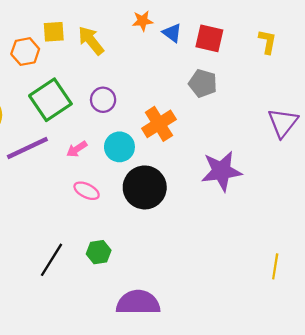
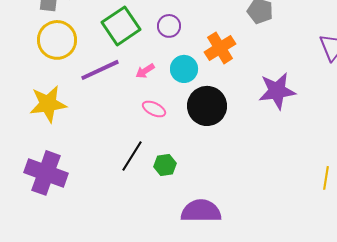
black line: (52, 260) -> (132, 156), moved

